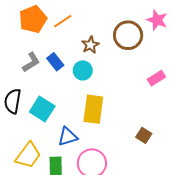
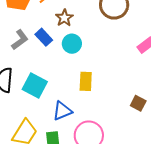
brown star: (90, 45) -> (64, 18), moved
yellow rectangle: (93, 109) -> (86, 81), size x0.7

